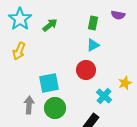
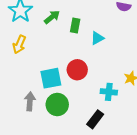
green rectangle: (93, 23) -> (75, 26), moved
red circle: (86, 70) -> (77, 70), moved
cyan cross: (104, 96) -> (109, 92), turned -35

